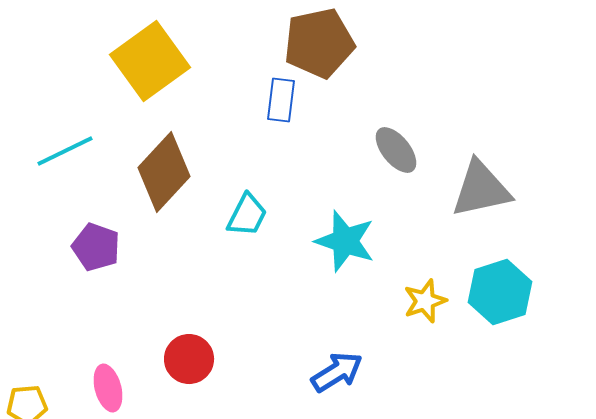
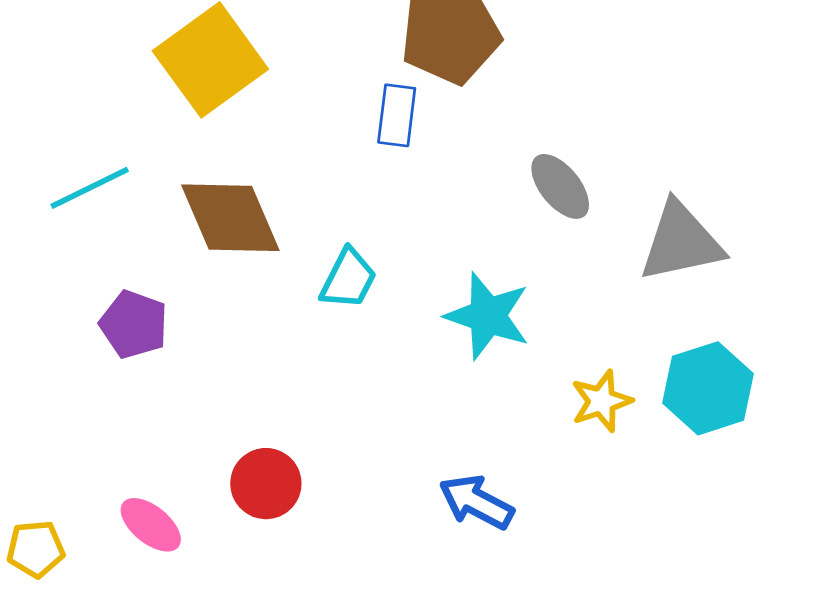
brown diamond: (164, 172) -> (230, 218), turned -66
blue arrow: (337, 372) -> (476, 502), turned -120
pink ellipse: (108, 388) -> (151, 525), turned -36

